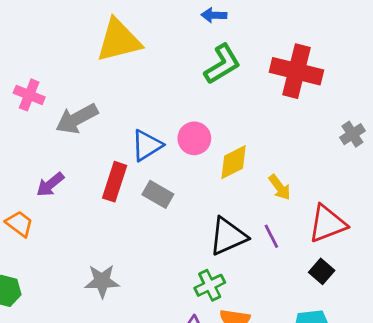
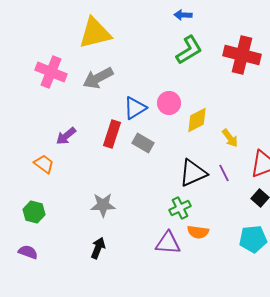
yellow triangle: (119, 40) -> (95, 33), moved
pink cross: (29, 95) -> (51, 72), size x1.4
gray arrow: (77, 119) -> (98, 78), moved

